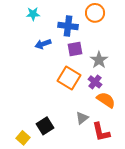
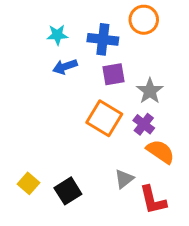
cyan star: (33, 14) -> (57, 35), moved
yellow square: (23, 138) -> (29, 183), moved

